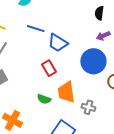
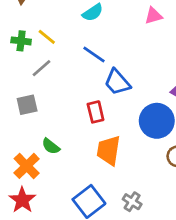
green semicircle: (44, 99) -> (51, 146), moved
gray cross: (88, 107) -> (132, 202), moved

